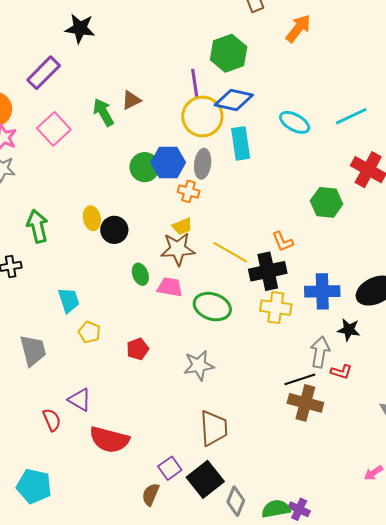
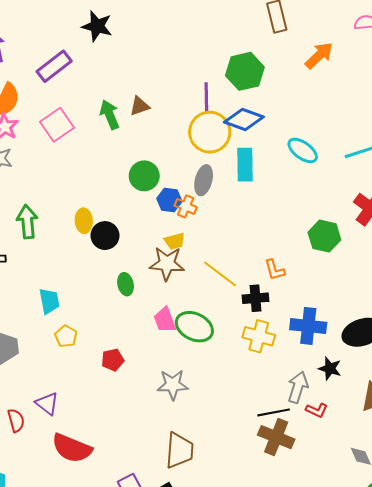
blue hexagon: (168, 163) -> (169, 200), moved, size x0.7
black cross: (268, 271) -> (255, 298), size x0.7
pink trapezoid: (170, 287) -> (165, 320), moved, turned -128

